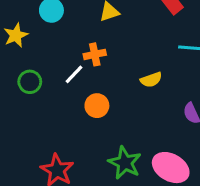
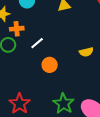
orange cross: (95, 54) -> (17, 29), moved

